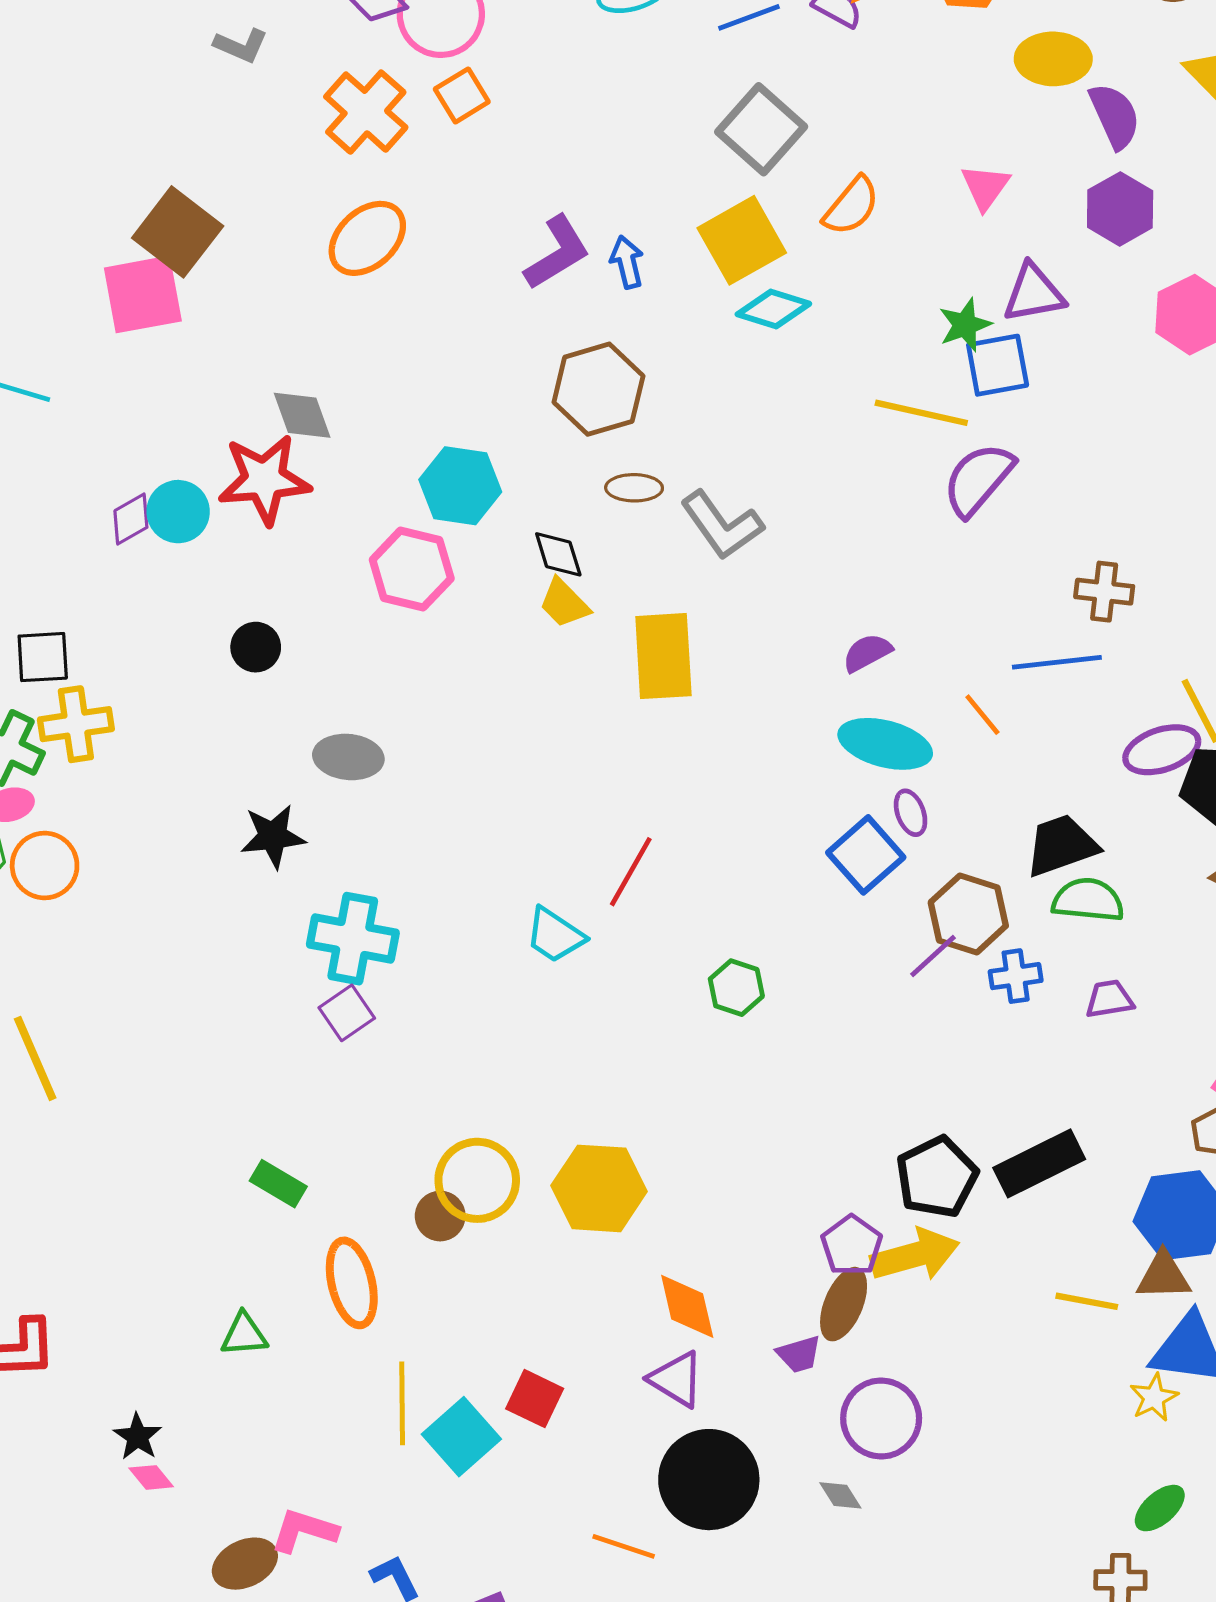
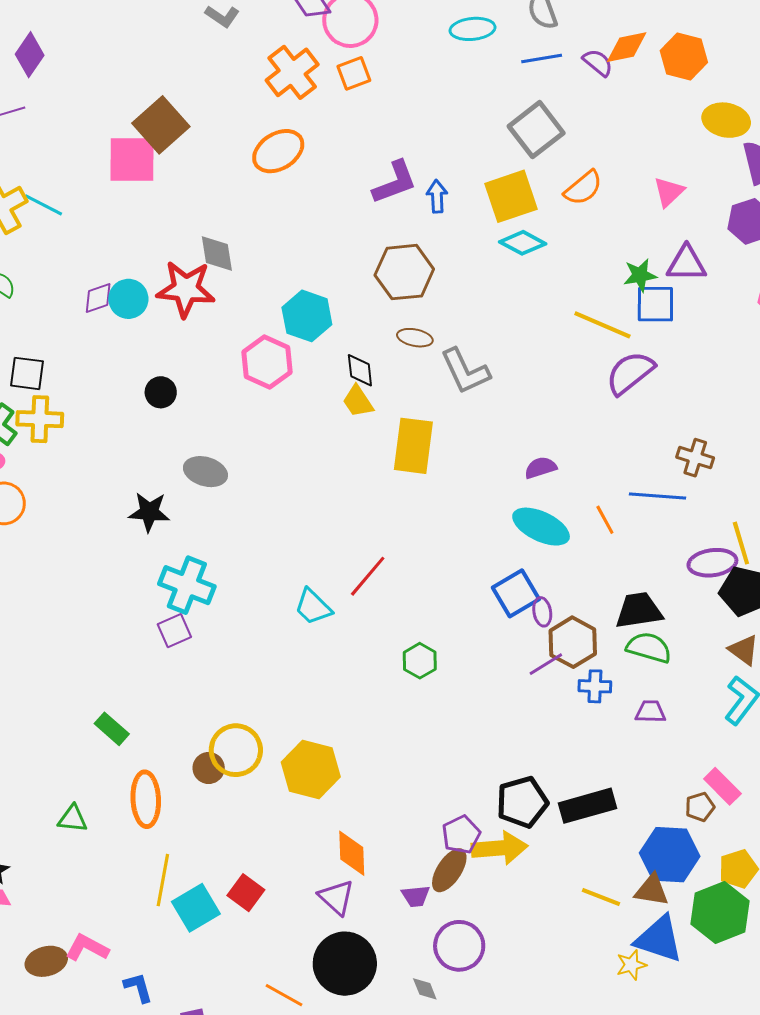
purple ellipse: (911, 813) -> (542, 612), moved

